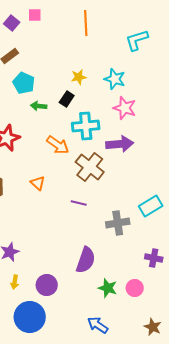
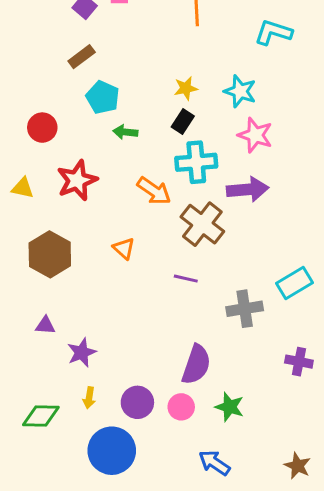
cyan L-shape: (137, 40) -> (273, 32), turned 35
black rectangle: (67, 99) -> (183, 121), moved
pink circle: (135, 288) -> (181, 407), moved

